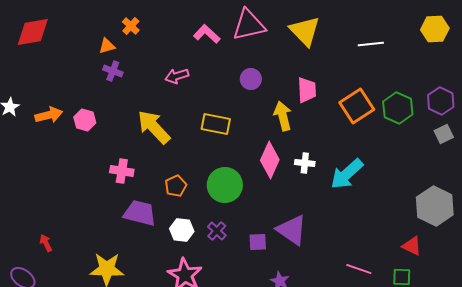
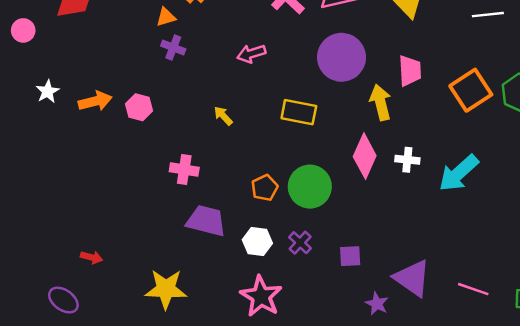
purple circle: (251, 79) -> (342, 57), size x1.8
yellow arrow: (154, 127) -> (223, 116), size x0.5
orange pentagon: (176, 186) -> (265, 188), moved
purple triangle: (292, 230) -> (412, 278), moved
red arrow: (46, 243) -> (91, 257), turned 132

